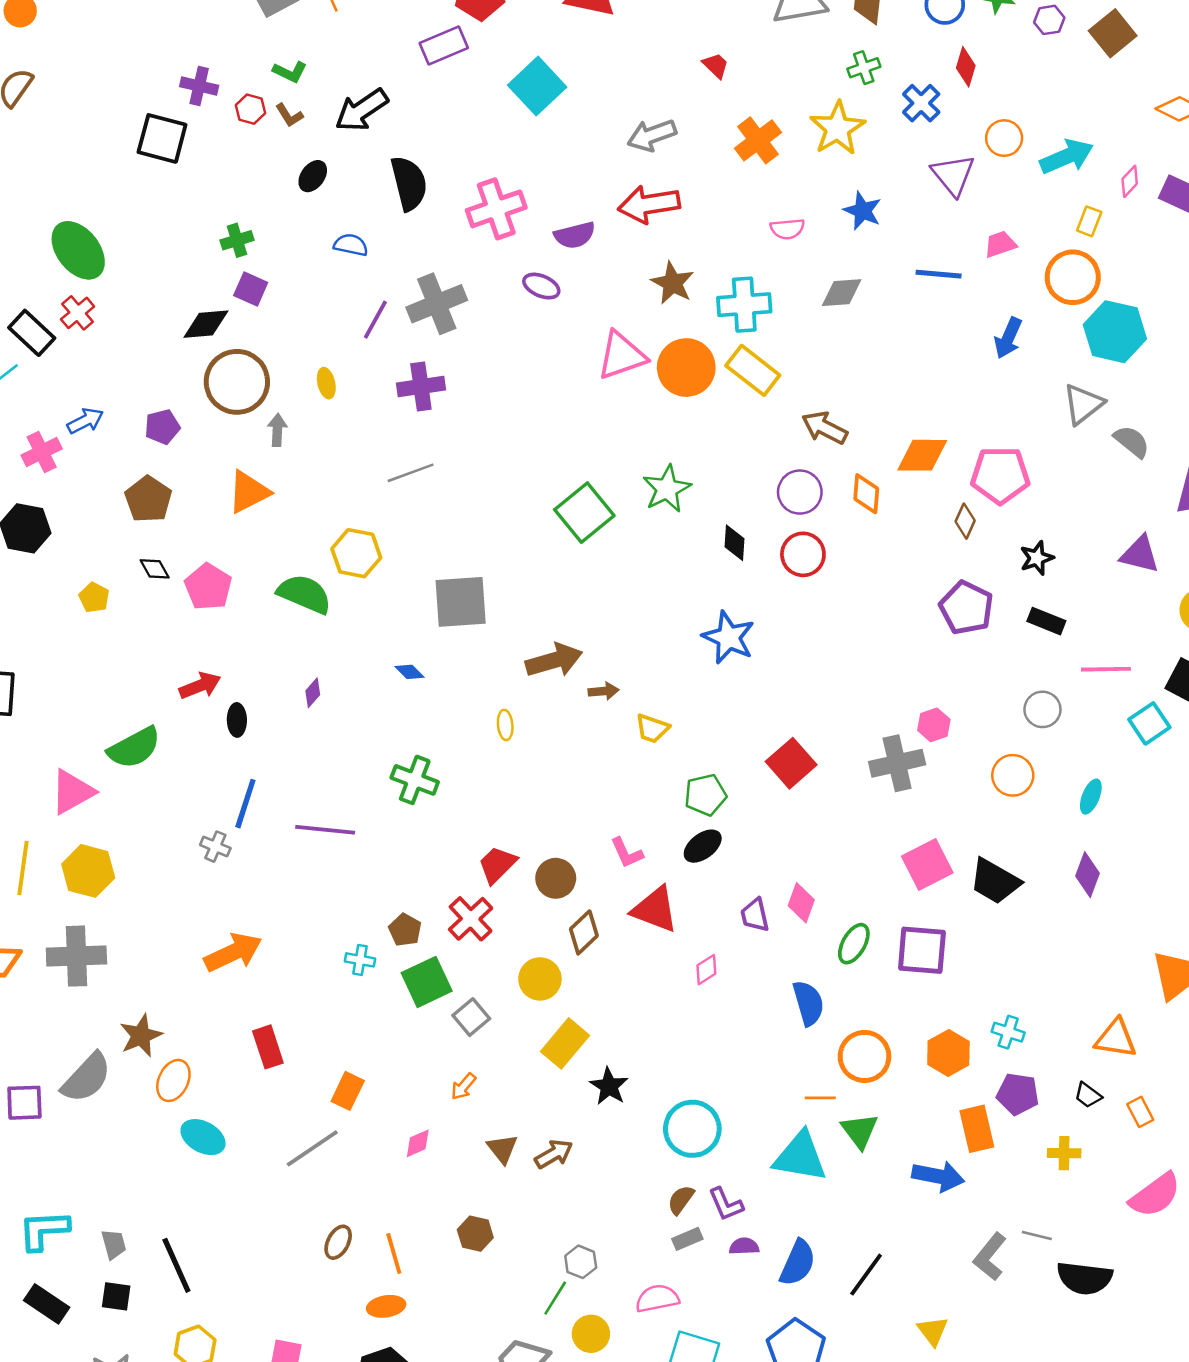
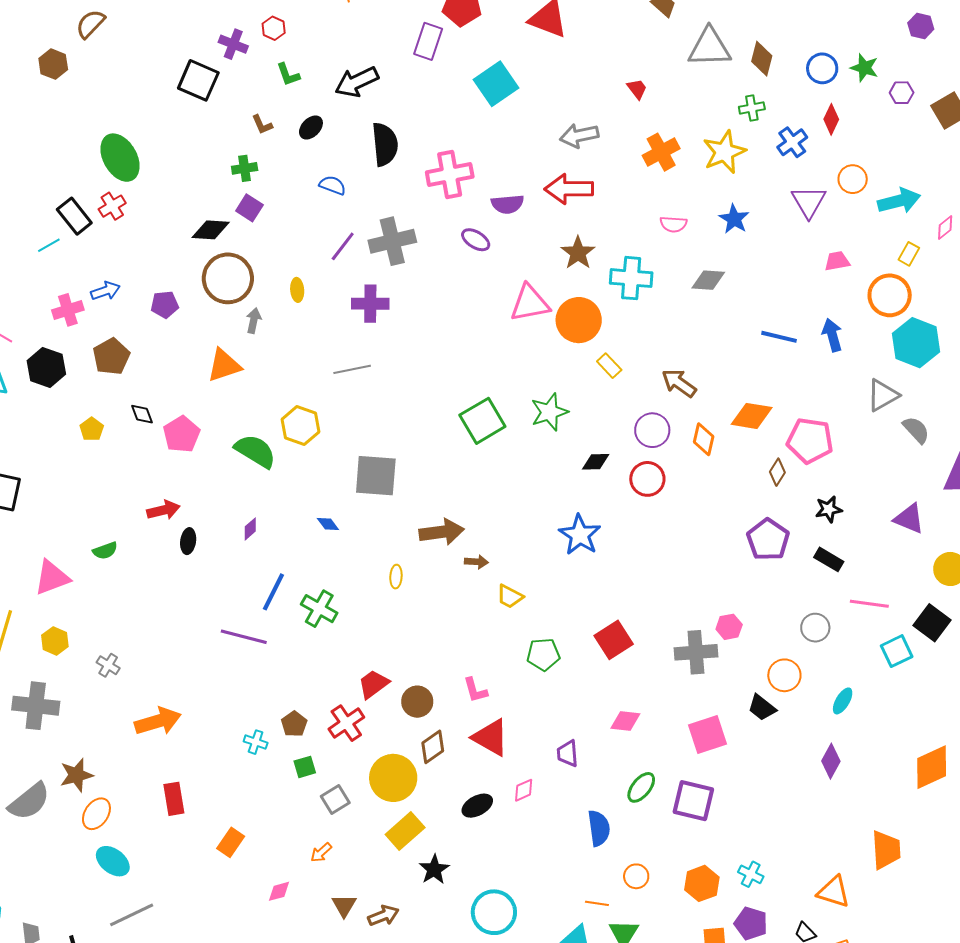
purple rectangle: (444, 46) -> (428, 41), turned -57
green L-shape: (290, 72) -> (288, 75), moved, turned 36
red hexagon: (251, 109) -> (274, 28), moved
brown L-shape: (289, 115) -> (262, 125), moved
blue line: (939, 274) -> (779, 337), moved
blue arrow: (1008, 338) -> (832, 335), turned 132
yellow rectangle: (753, 370) -> (609, 366), moved, size x0.6
brown pentagon: (148, 499) -> (111, 357), moved
black diamond: (735, 543) -> (596, 462), turned 76
green semicircle: (134, 748) -> (105, 551), size x0.6
blue line: (245, 804) -> (273, 592), moved
black ellipse: (703, 846) -> (477, 806), moved
gray cross: (215, 847) -> (108, 665), moved
yellow hexagon: (88, 871) -> (55, 641), size x0.7
black trapezoid: (995, 881) -> (762, 708), moved, size x0.7
pink diamond: (801, 903) -> (625, 721), moved, turned 68
yellow circle: (540, 979) -> (393, 778), size x1.4
green square: (427, 982) -> (305, 767), size x0.6
orange circle: (864, 1056) -> (636, 876), size x0.6
gray line: (312, 1148) -> (132, 915), moved

